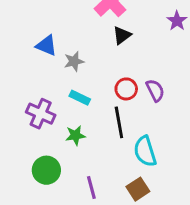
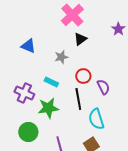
gray star: (74, 61) -> (61, 57), moved
purple semicircle: (155, 90) -> (103, 87), moved
green star: (75, 135) -> (48, 108), size x1.5

